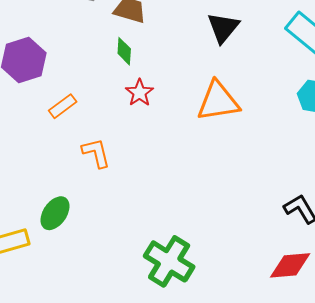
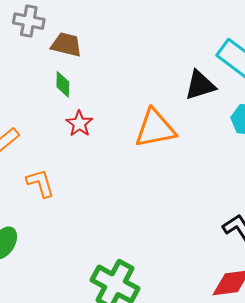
black triangle: (223, 28) -> (200, 85), moved, turned 36

